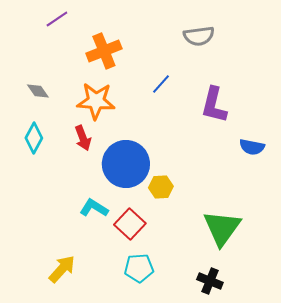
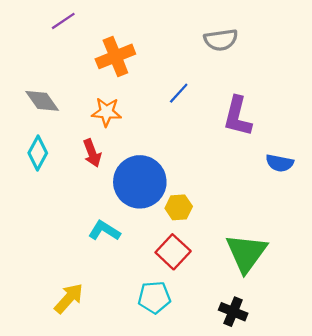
gray diamond: (38, 91) -> (42, 101), size x1.4
orange star: (96, 101) -> (107, 112), size x0.7
red square: (130, 224) -> (173, 252), moved

